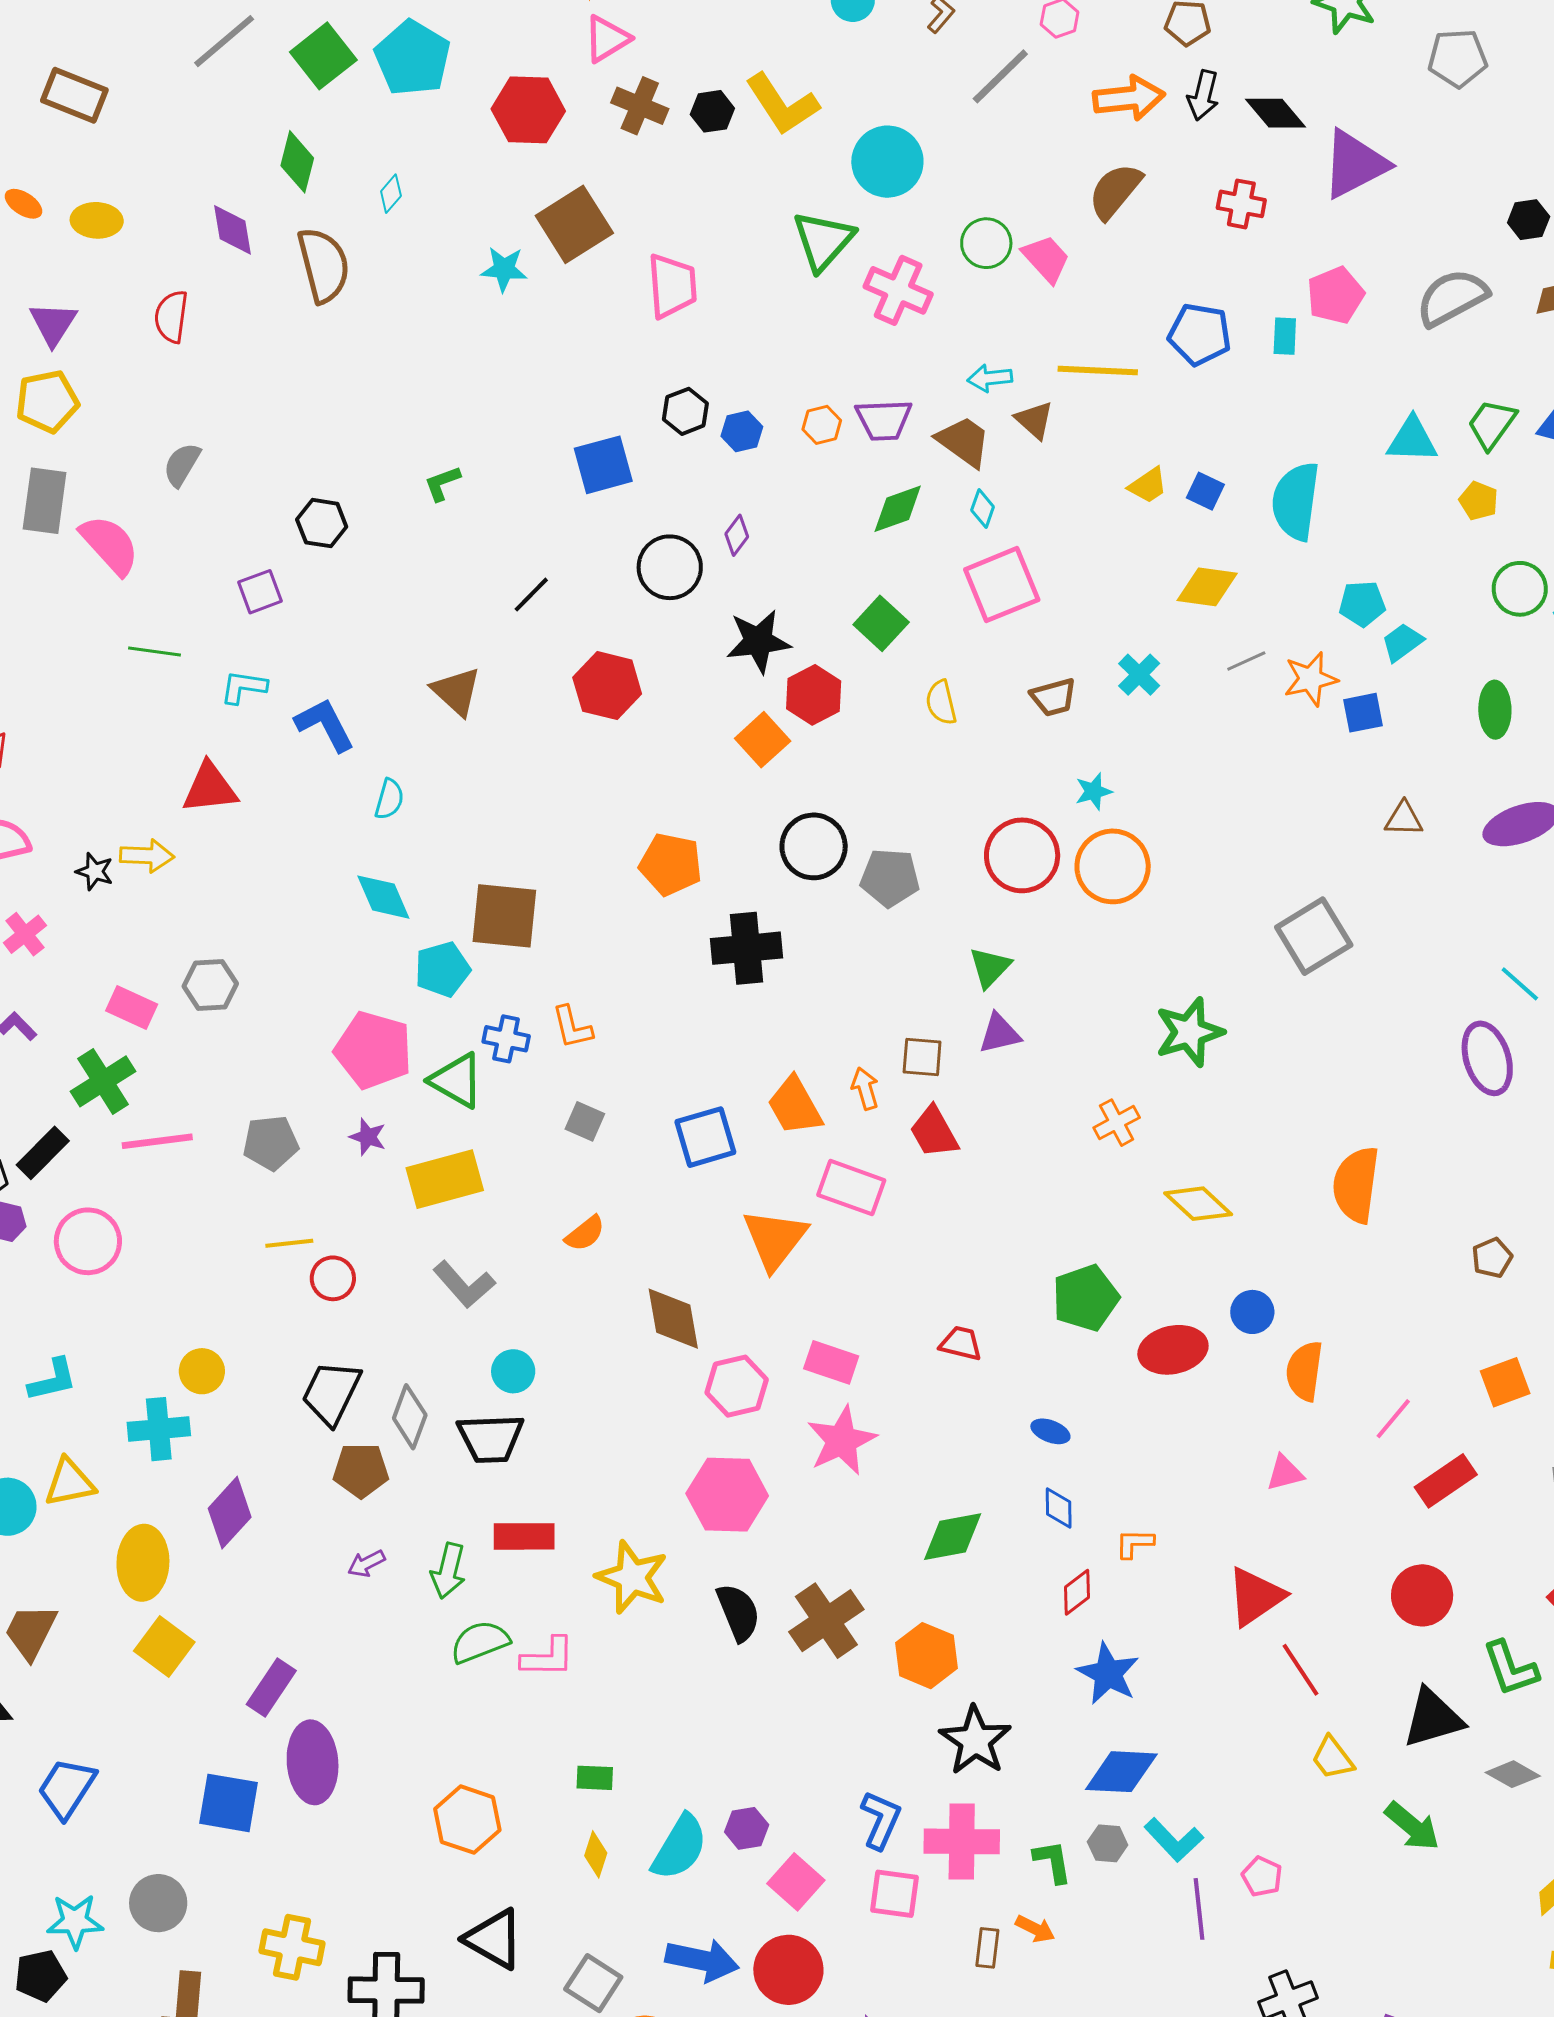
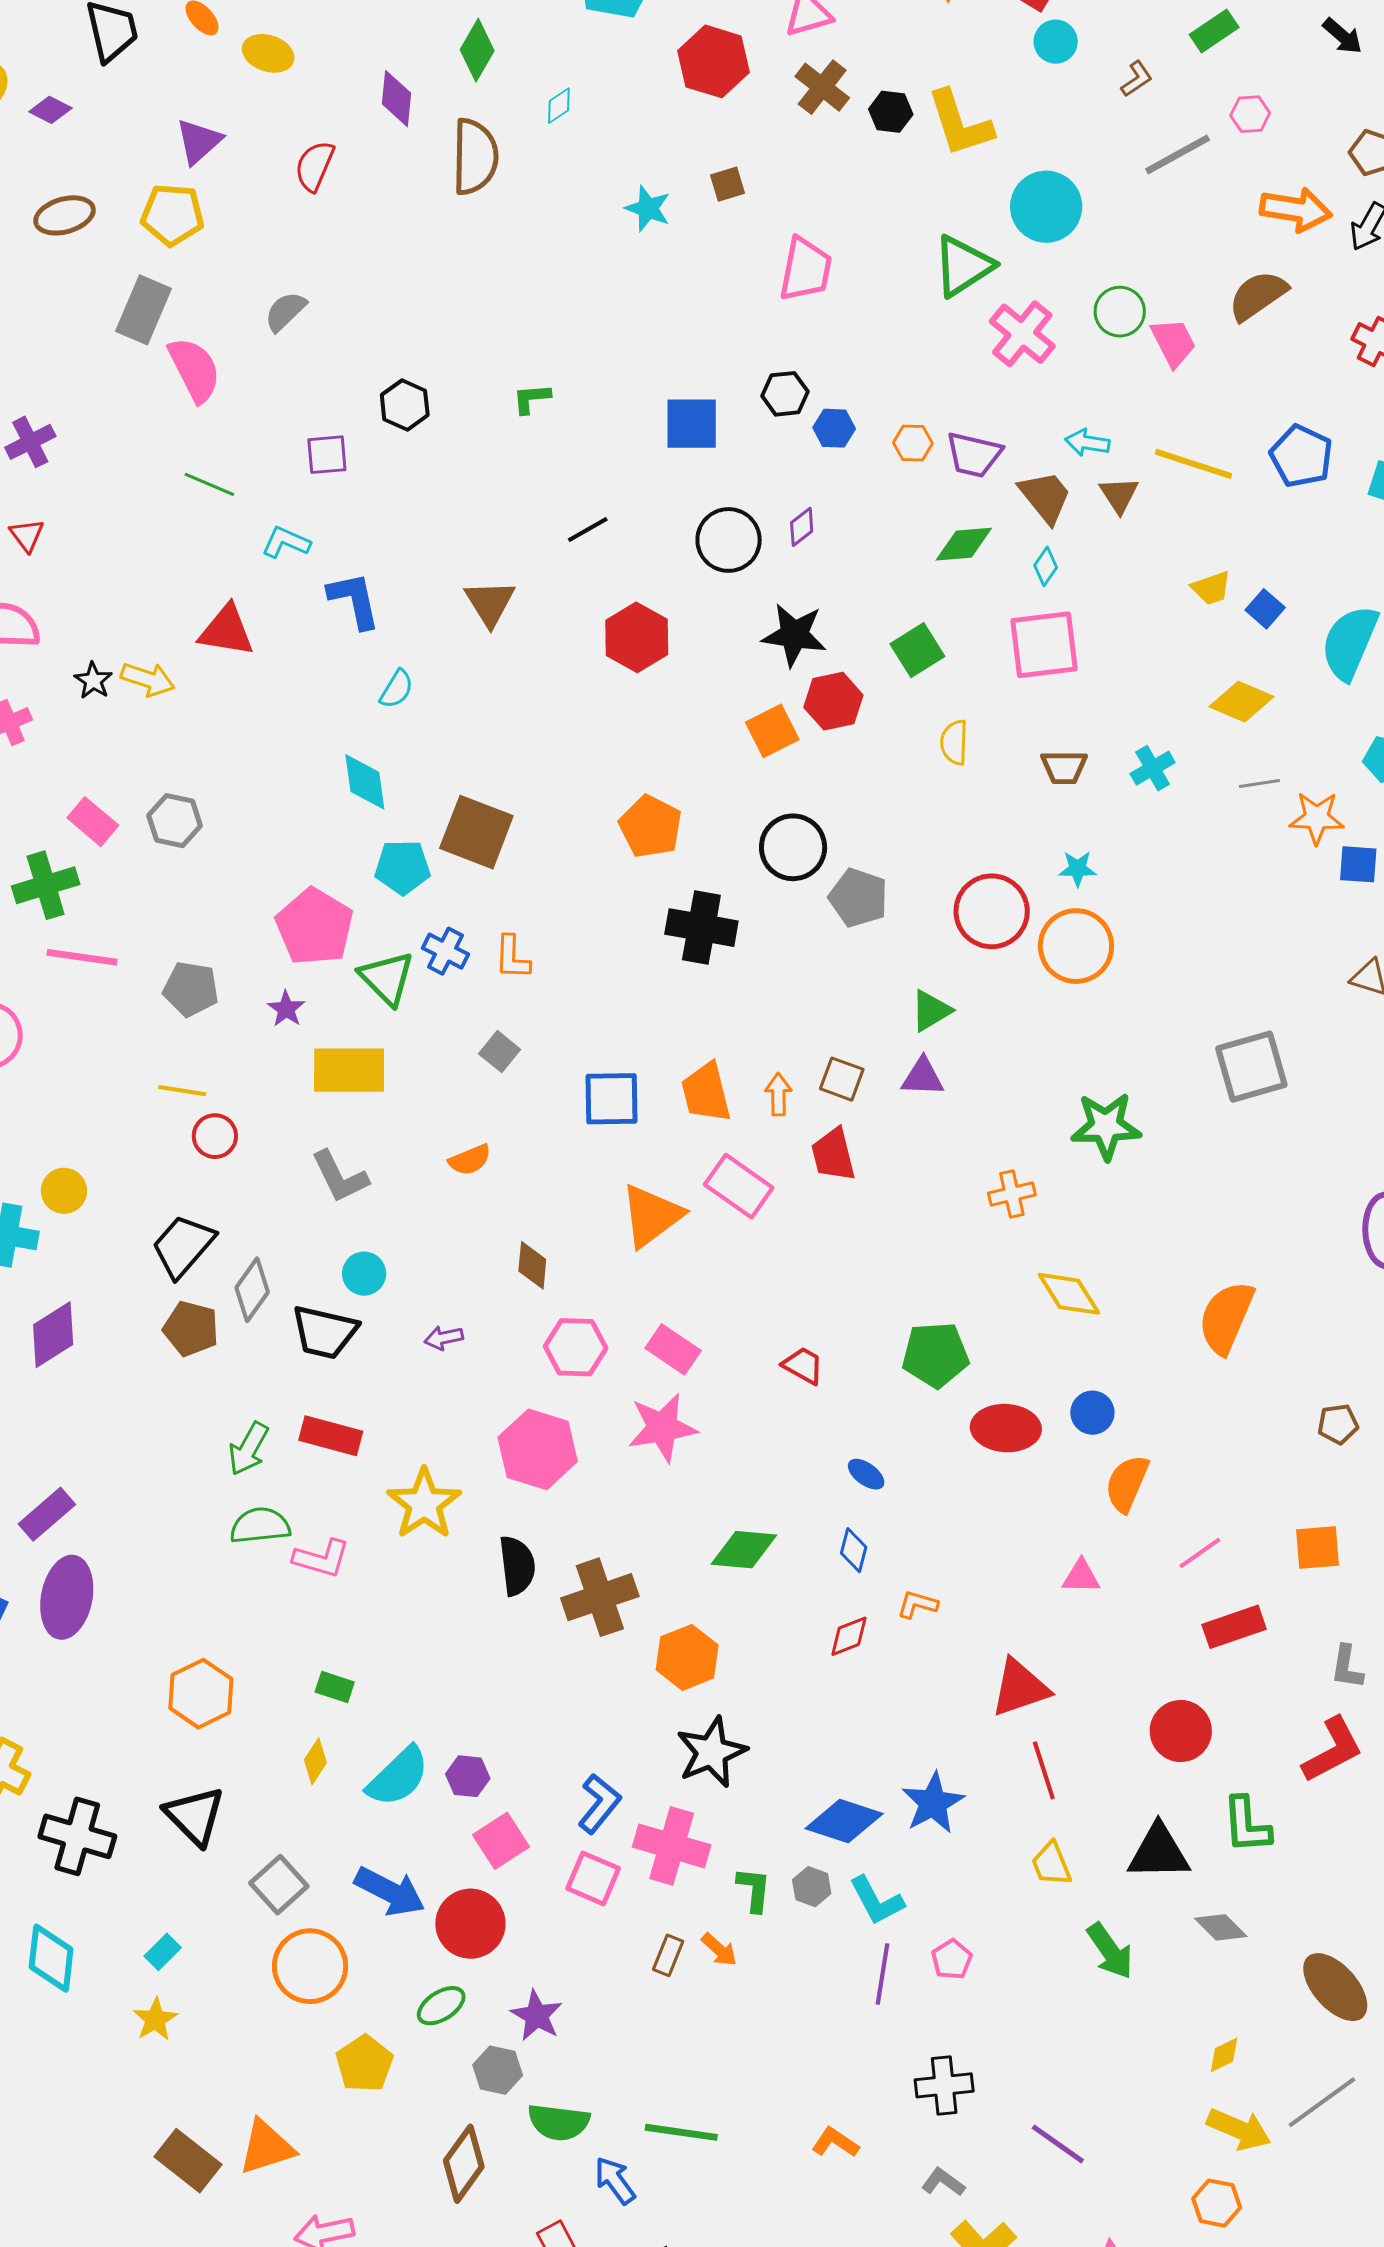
brown square: (574, 224) -> (727, 184), size x0.5
brown diamond: (673, 1319) -> (532, 1265), size x0.7
purple arrow: (366, 1563) -> (444, 1338), moved
blue star: (1108, 1674) -> (933, 1803), moved

